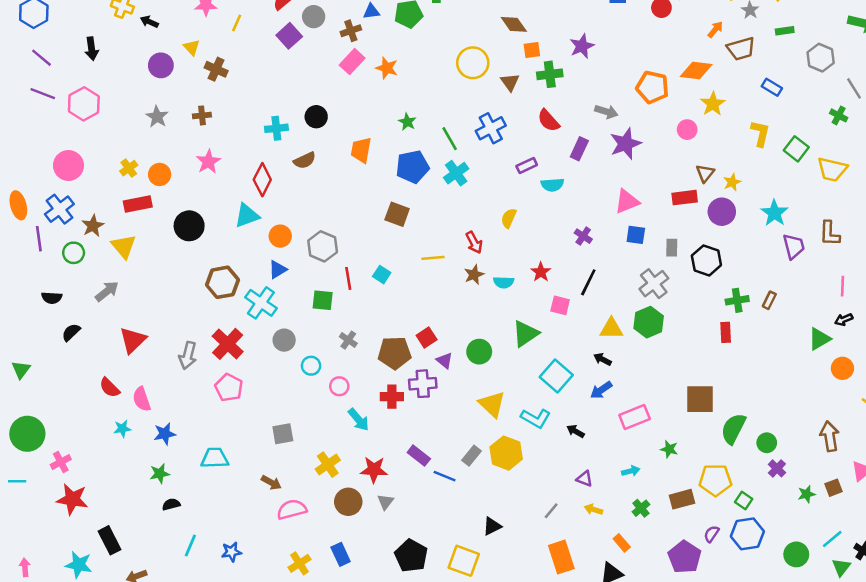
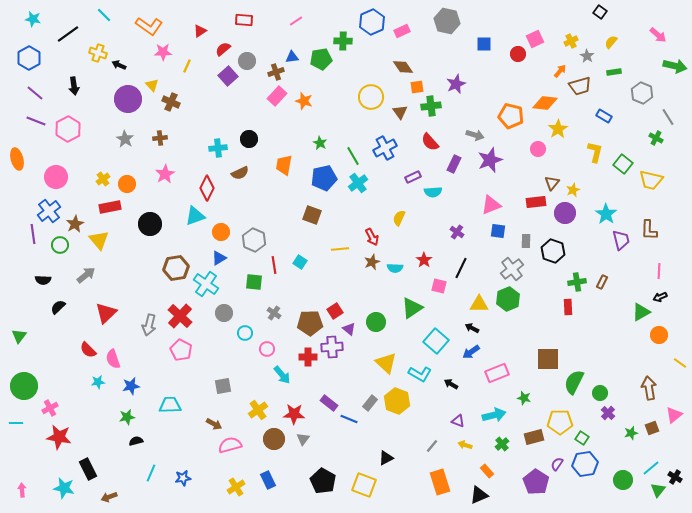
purple circle: (161, 65) -> (128, 99), size x1.4
orange ellipse: (18, 205) -> (17, 159), moved
cyan arrow: (631, 471) -> (494, 415), size x1.6

